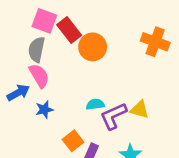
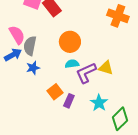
orange circle: (93, 47) -> (70, 42), moved
gray semicircle: (37, 50) -> (30, 46), moved
pink semicircle: (39, 76) -> (17, 35), moved

